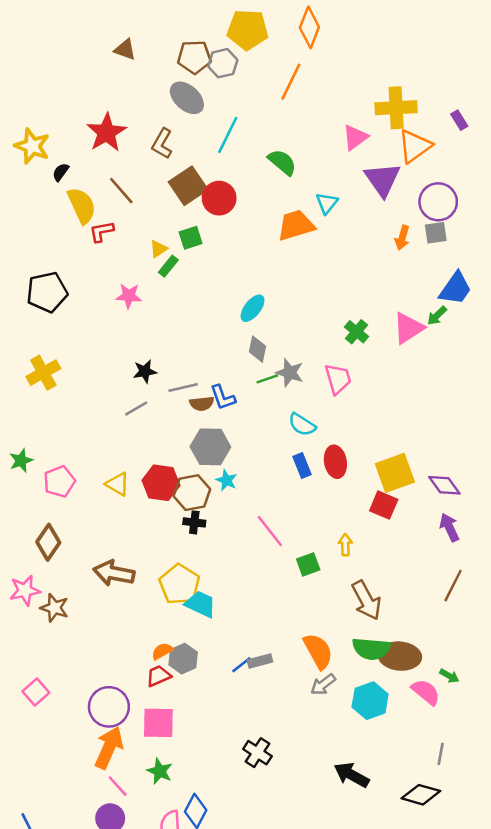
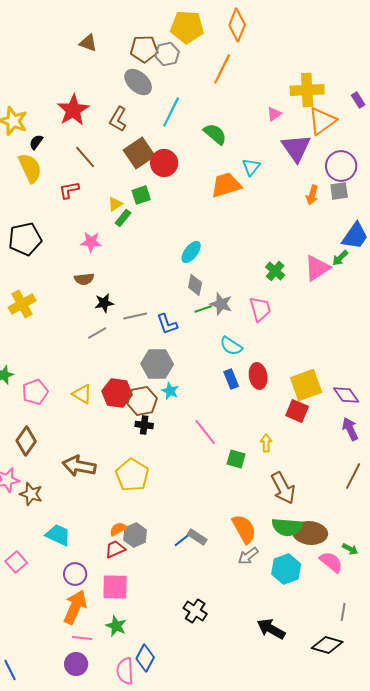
pink triangle: (355, 137) -> (274, 114), size x0.7
yellow semicircle: (82, 206) -> (30, 168), moved
brown semicircle: (202, 404) -> (84, 279), moved
green square: (308, 564) -> (236, 459), turned 36
cyan trapezoid: (201, 604) -> (58, 535), moved
gray rectangle: (260, 661) -> (197, 537), turned 48
purple circle: (109, 707) -> (75, 574), size x0.7
pink line: (118, 786) -> (82, 638), turned -42

